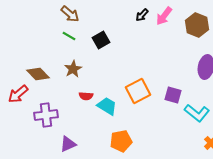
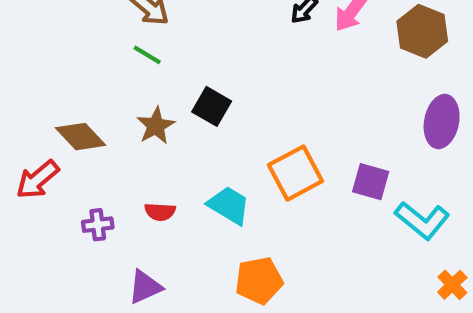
black square: (101, 40) -> (212, 106), moved, turned -30
red semicircle: (86, 96) -> (160, 212), moved
purple cross: (46, 115) -> (98, 225), size x0.6

